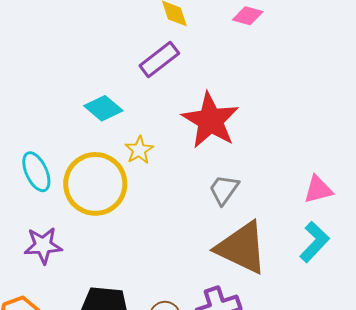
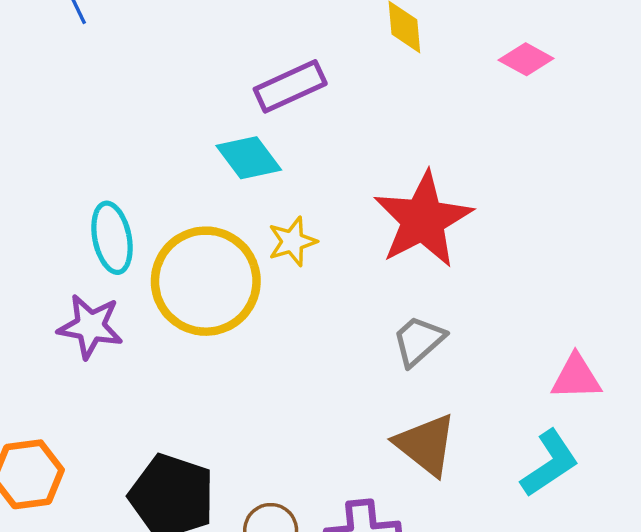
purple rectangle: (159, 60) -> (290, 86), moved
purple star: (43, 245) -> (90, 326), moved
brown triangle: (242, 248) -> (426, 445), size x0.7

